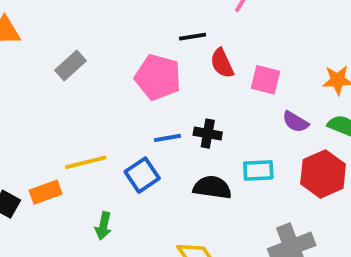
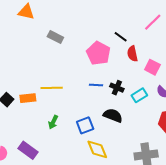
black line: (193, 37) -> (121, 37), turned 32
gray rectangle: (70, 66) -> (55, 37), turned 56
cyan rectangle: (258, 170) -> (139, 95), moved, turned -42
blue square: (142, 175) -> (85, 125), moved

